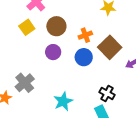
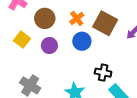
yellow square: (27, 27) -> (22, 40), moved
black cross: (107, 94) -> (103, 73), moved

